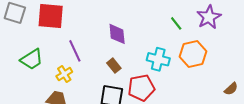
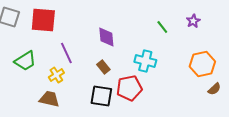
purple star: (209, 17) -> (193, 21), size x0.6
orange hexagon: (193, 54) -> (202, 64), moved

